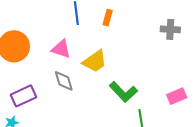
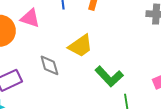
pink triangle: (61, 49) -> (30, 18), moved

